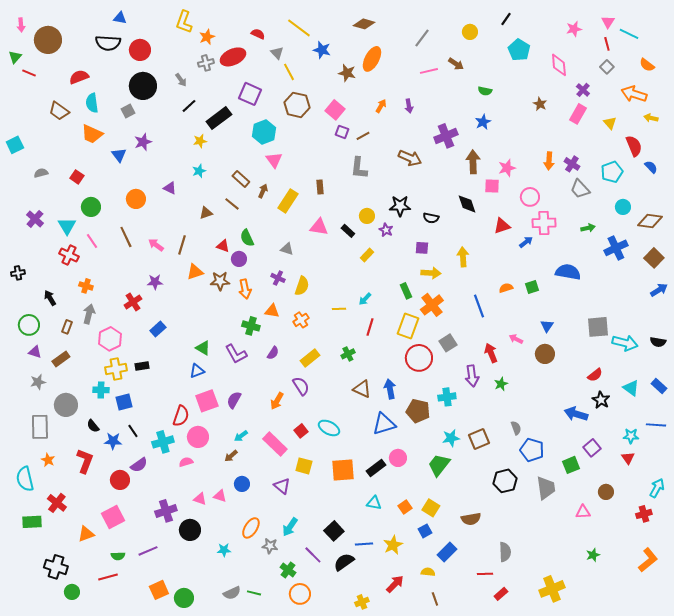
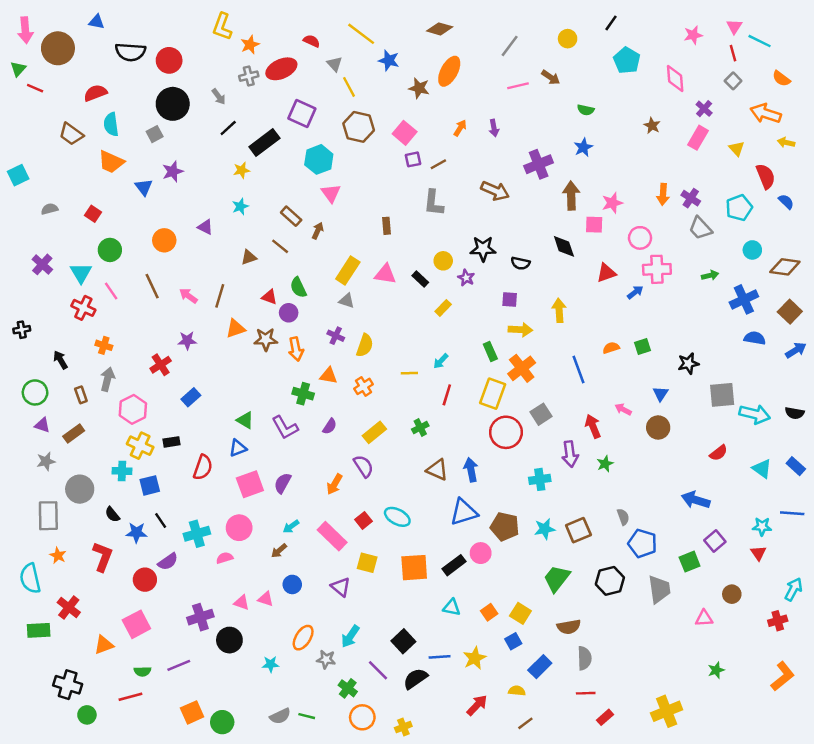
blue triangle: (120, 18) -> (97, 22), moved
pink arrow: (21, 25) -> (25, 30), size x1.5
purple square: (342, 132) -> (413, 159), turned -32
yellow rectangle: (288, 201) -> (348, 271), moved
blue semicircle: (568, 272) -> (755, 338), moved, size x0.7
brown rectangle: (67, 327) -> (81, 395), turned -40
yellow cross: (116, 369) -> (140, 446), turned 35
black star: (601, 400) -> (688, 363), moved, turned 30
brown pentagon: (418, 411) -> (505, 527), moved
red semicircle: (181, 416) -> (203, 467), moved
green trapezoid: (439, 465) -> (557, 578), moved
gray semicircle: (505, 552) -> (584, 658), moved
brown line: (435, 599) -> (525, 723), turned 72
yellow cross: (362, 602) -> (403, 727), moved

